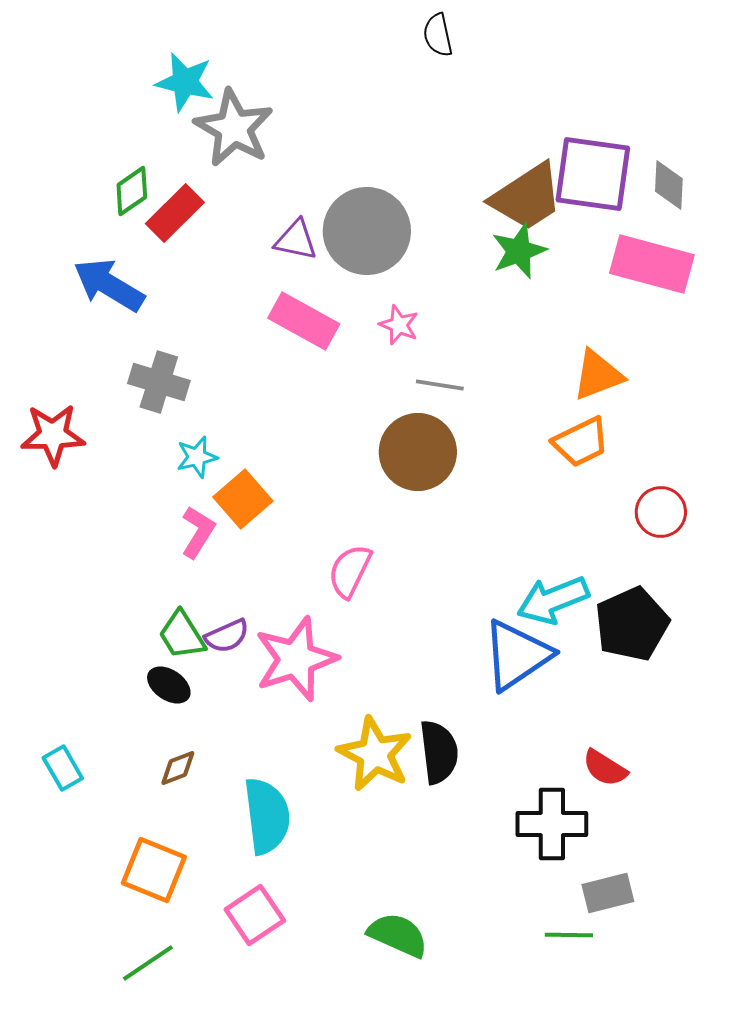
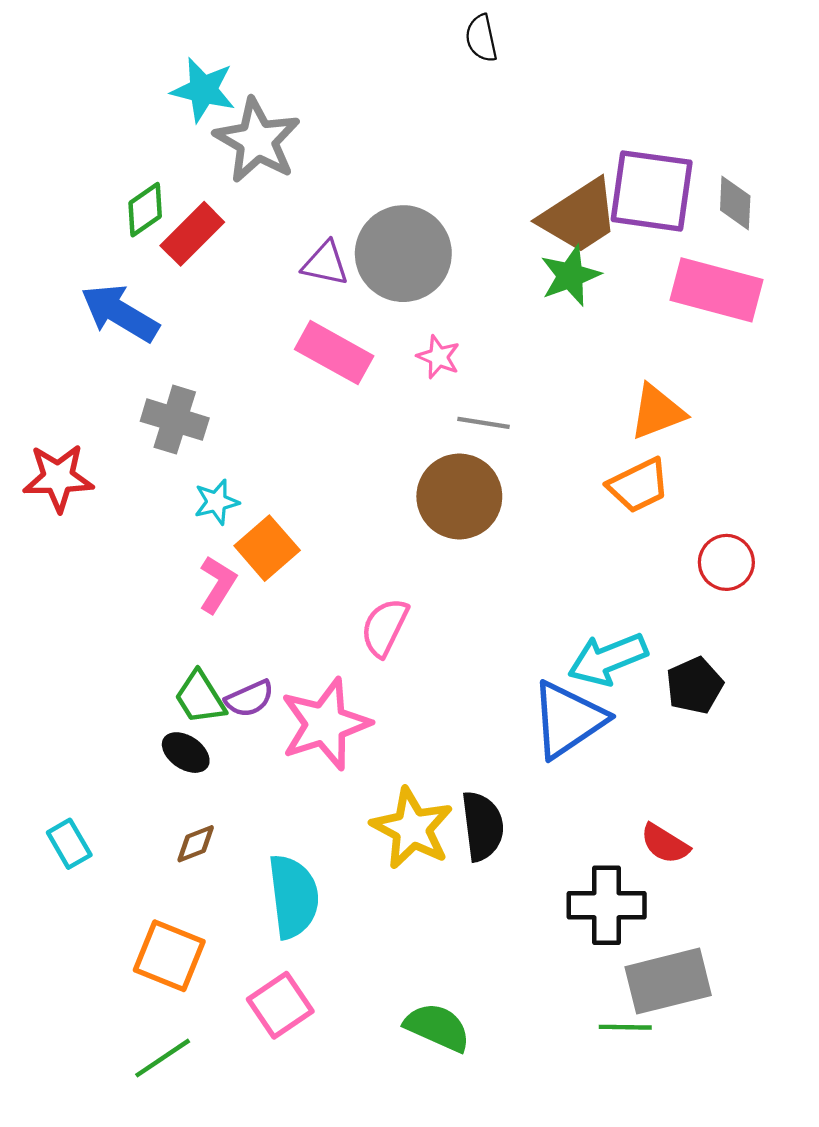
black pentagon: (632, 624) -> (694, 685), size x0.7
gray rectangle: (608, 893) -> (668, 981), size x1.5

